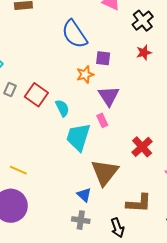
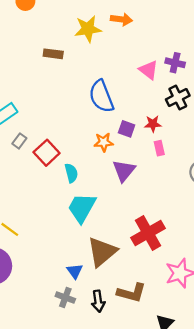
red star: (144, 53) -> (153, 124), moved
pink rectangle: (102, 120) -> (159, 148), moved
red cross: (142, 147) -> (148, 233), size x1.4
black arrow: (117, 228) -> (98, 301), moved

